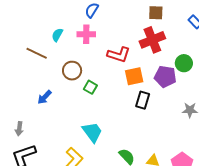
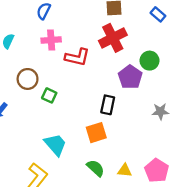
pink cross: (86, 34) -> (51, 40), moved
orange square: (134, 76) -> (96, 133), moved
purple pentagon: (165, 77) -> (130, 77), turned 30

